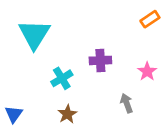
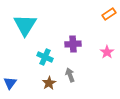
cyan cross: (62, 78) -> (45, 57), turned -35
gray arrow: (127, 103) -> (70, 75), moved

